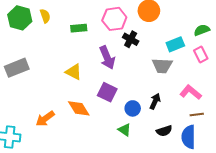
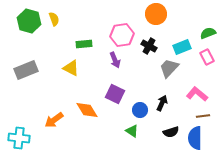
pink hexagon: (114, 19) -> (122, 35), moved
green rectangle: (79, 28) -> (84, 44), moved
black cross: (131, 39) -> (149, 46), moved
purple arrow: (107, 58) -> (115, 60), size x0.7
gray trapezoid: (162, 66) -> (169, 68), turned 130
yellow triangle: (74, 72) -> (71, 68), moved

